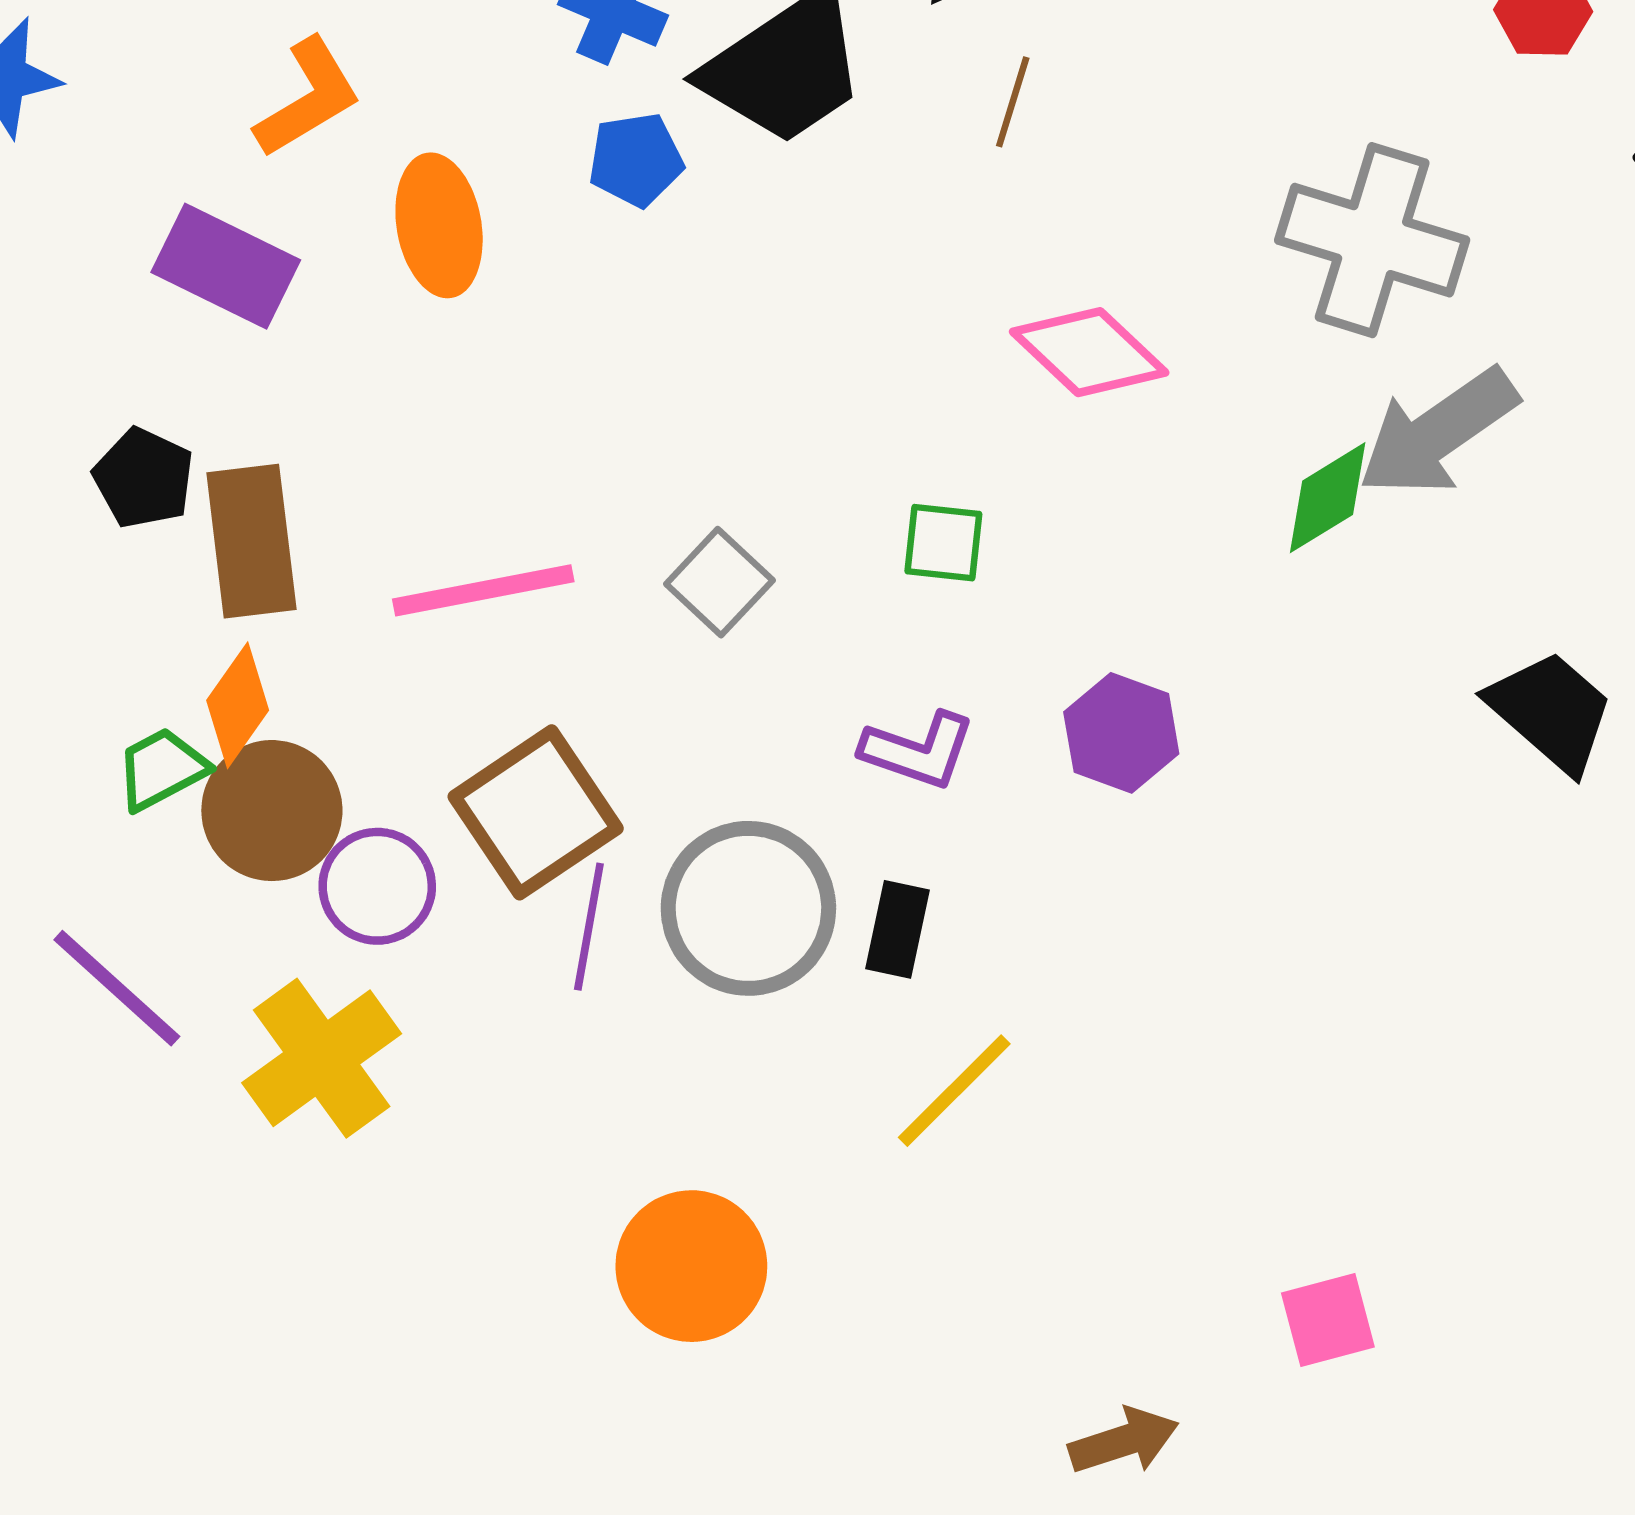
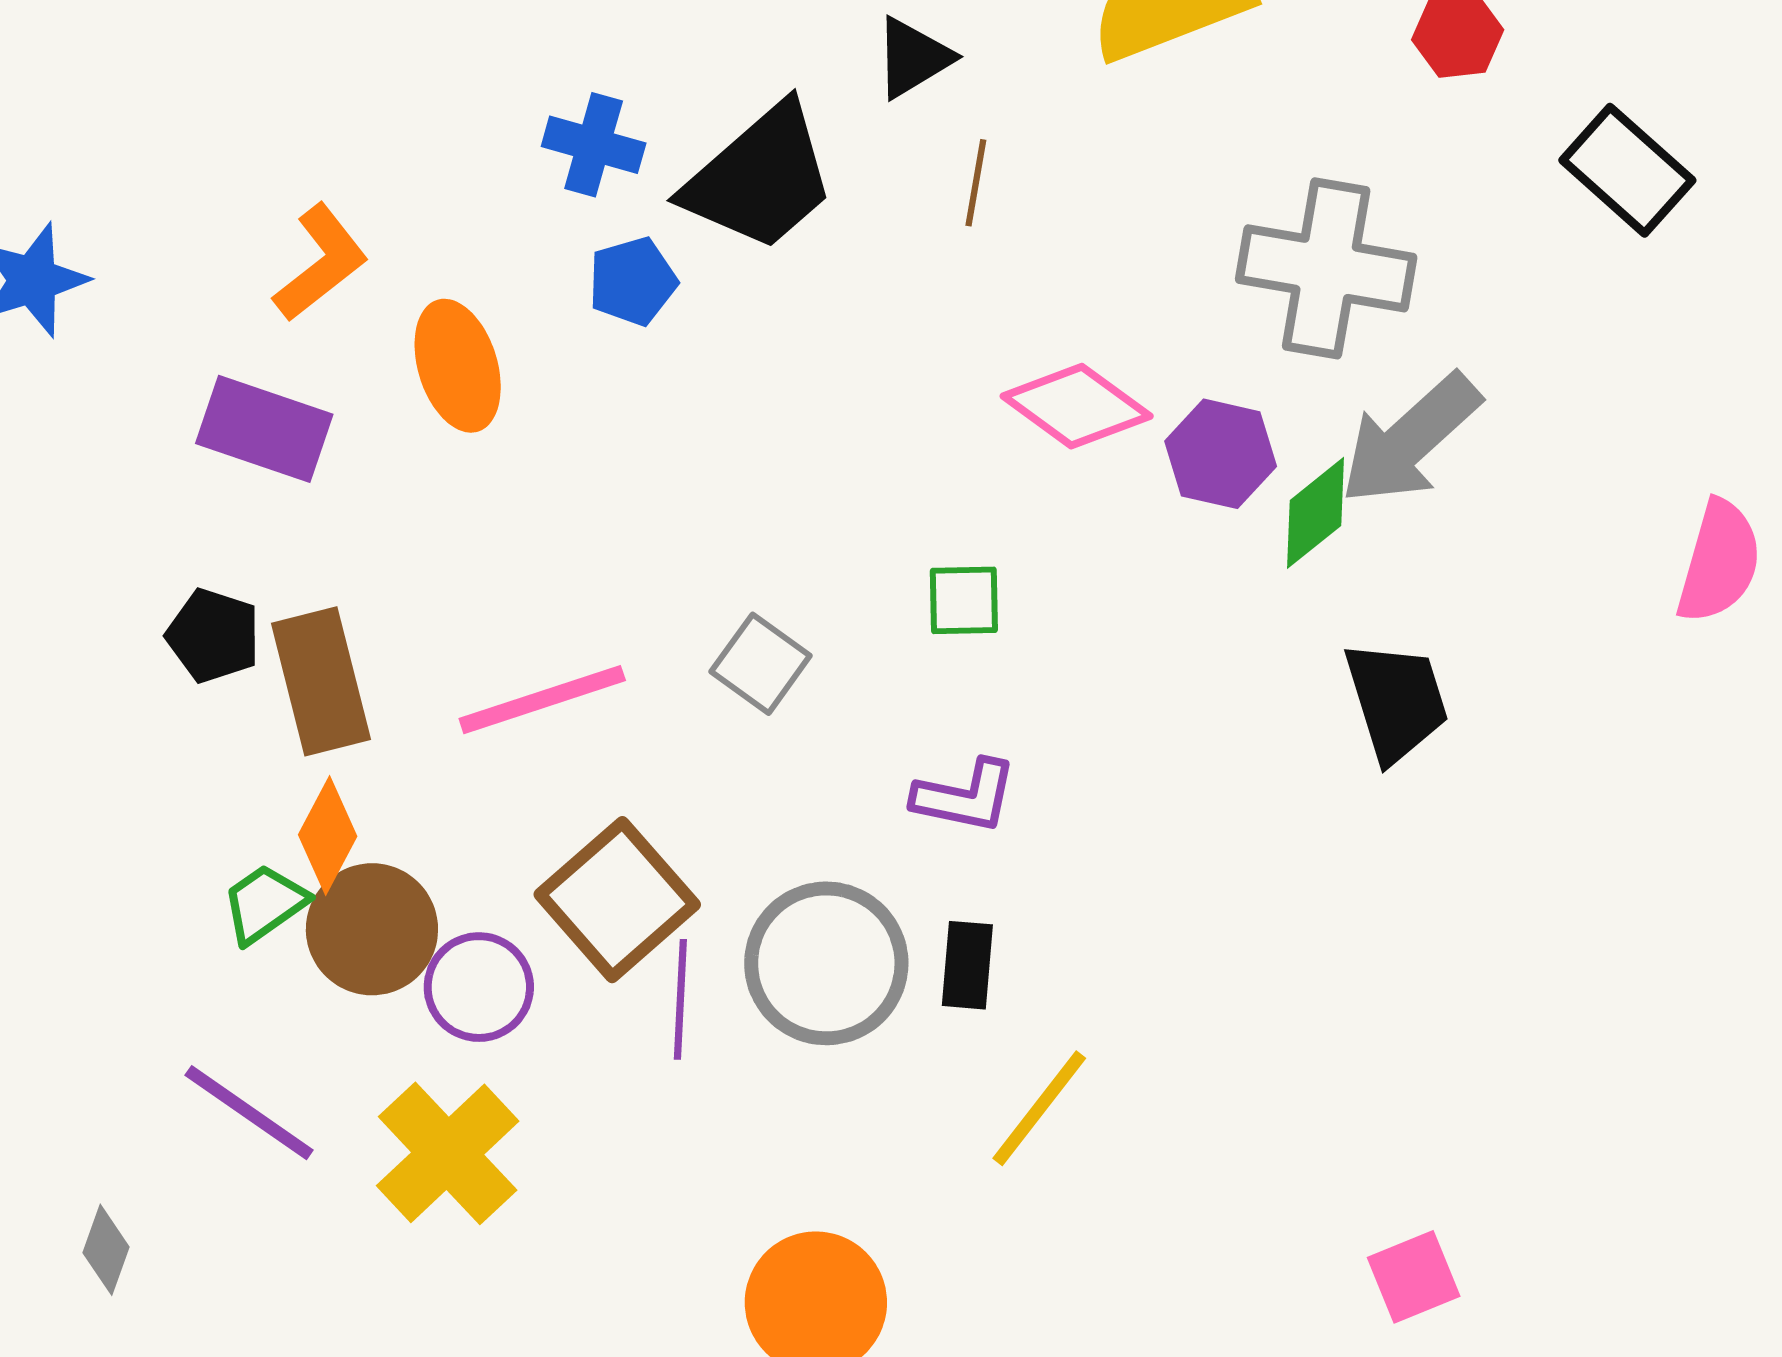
black trapezoid: (1551, 711) -> (1396, 701), moved, turned 39
purple hexagon: (1121, 733) -> (1221, 454), moved

